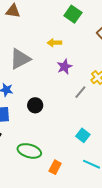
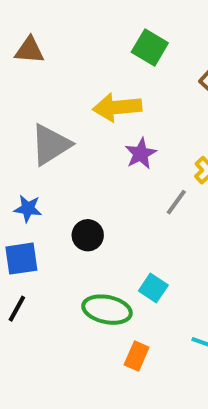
yellow arrow: (54, 43) -> (117, 107), size x1.6
cyan square: (83, 135) -> (153, 288), moved
green ellipse: (29, 151) -> (107, 310), moved

